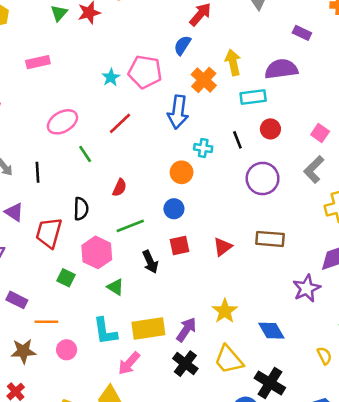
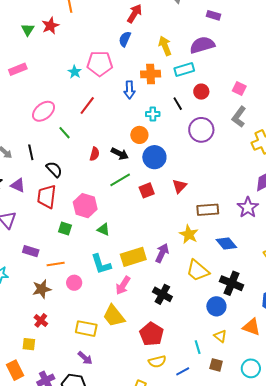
orange cross: (204, 80) -> (151, 74), moved, turned -36
blue arrow: (178, 112) -> (129, 90), size x0.7
black semicircle: (81, 209) -> (54, 169), moved, turned -36
blue circle: (174, 209) -> (154, 157), moved, size x1.5
green line: (130, 226) -> (120, 180), moved
brown rectangle: (270, 239) -> (208, 210), moved
black arrow: (150, 262) -> (120, 154), moved, turned -30
black cross: (185, 364) -> (162, 294), moved

